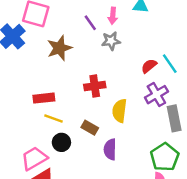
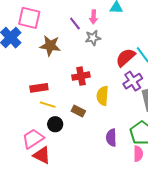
brown star: (59, 48) -> (50, 46), turned 30
red semicircle: (149, 66) -> (126, 57), size x1.5
purple semicircle: (110, 149) -> (111, 138), moved

